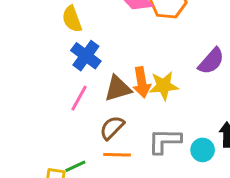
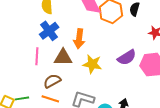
orange arrow: (142, 82) -> (79, 39), moved
pink line: (79, 98) -> (37, 56), turned -42

